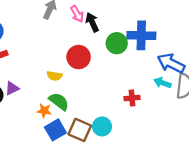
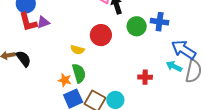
blue cross: (141, 35) -> (160, 22), size x0.7
purple triangle: (12, 88) -> (43, 22), moved
green semicircle: (59, 101) -> (79, 73), turned 30

